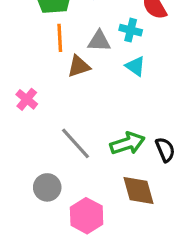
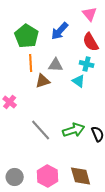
cyan cross: (131, 30) -> (87, 64), moved
gray circle: (47, 187) -> (15, 177), moved
brown diamond: (138, 191) -> (81, 176), moved

